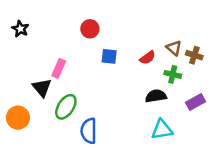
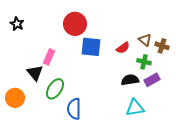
red circle: (90, 29) -> (75, 24), size x1.5
blue square: (109, 56) -> (91, 47), size x1.5
purple rectangle: (196, 102) -> (152, 80), moved

